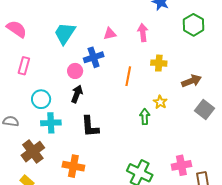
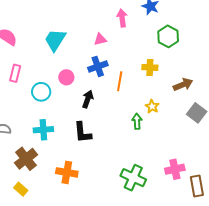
green hexagon: (194, 25) -> (168, 36), moved
pink arrow: (143, 33) -> (122, 18), moved
blue cross: (94, 57) -> (98, 66), moved
black arrow: (77, 94) -> (88, 99), moved
cyan circle: (41, 99) -> (41, 92), moved

